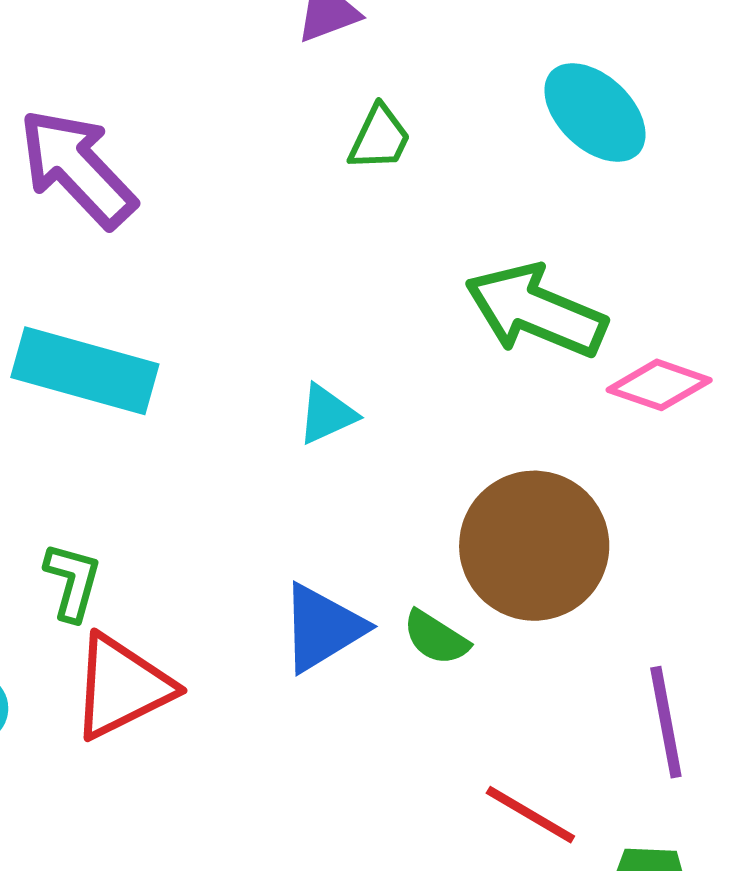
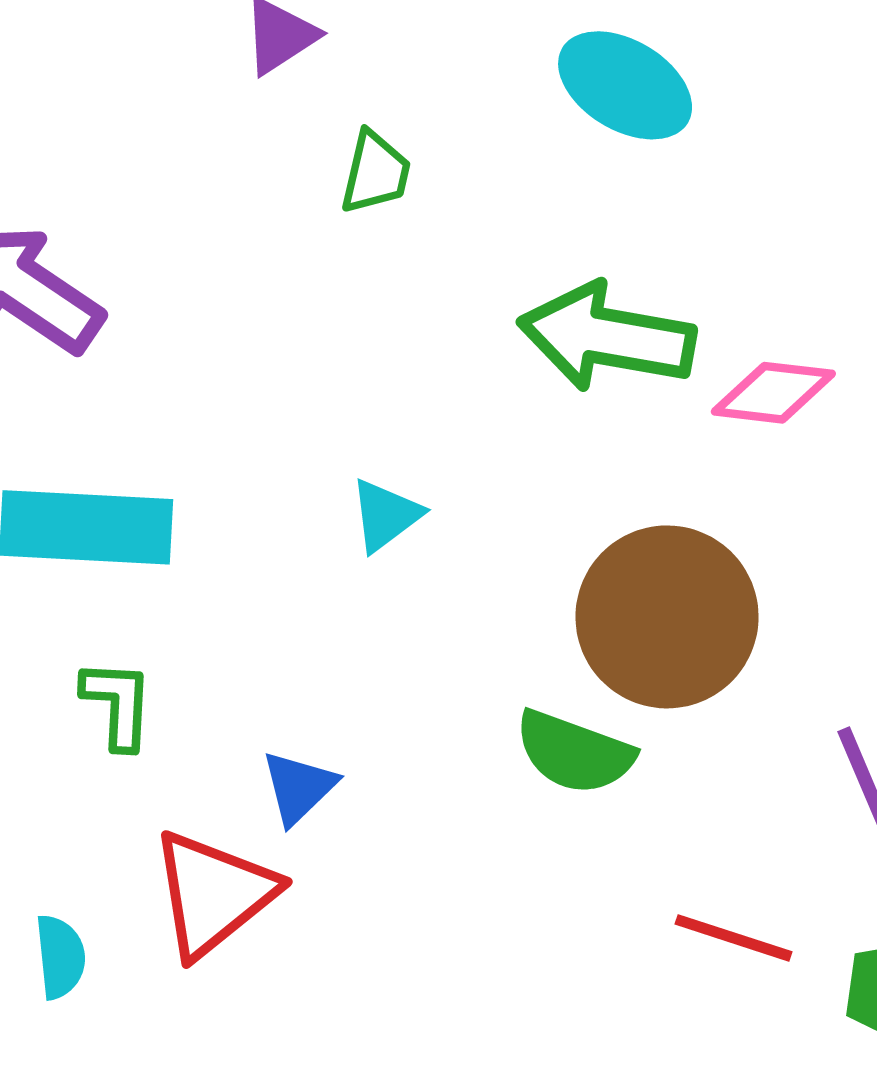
green L-shape: (73, 582) -> (118, 704), moved
blue triangle: (322, 628) -> (299, 787), moved, size x0.7
green semicircle: (436, 638) -> (574, 752), size x1.4

